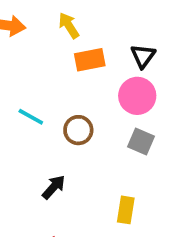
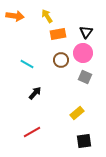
brown circle: (78, 130) -> (61, 60), moved
black arrow: (54, 187) -> (35, 93), moved
yellow rectangle: (126, 210) -> (77, 113), turned 40

